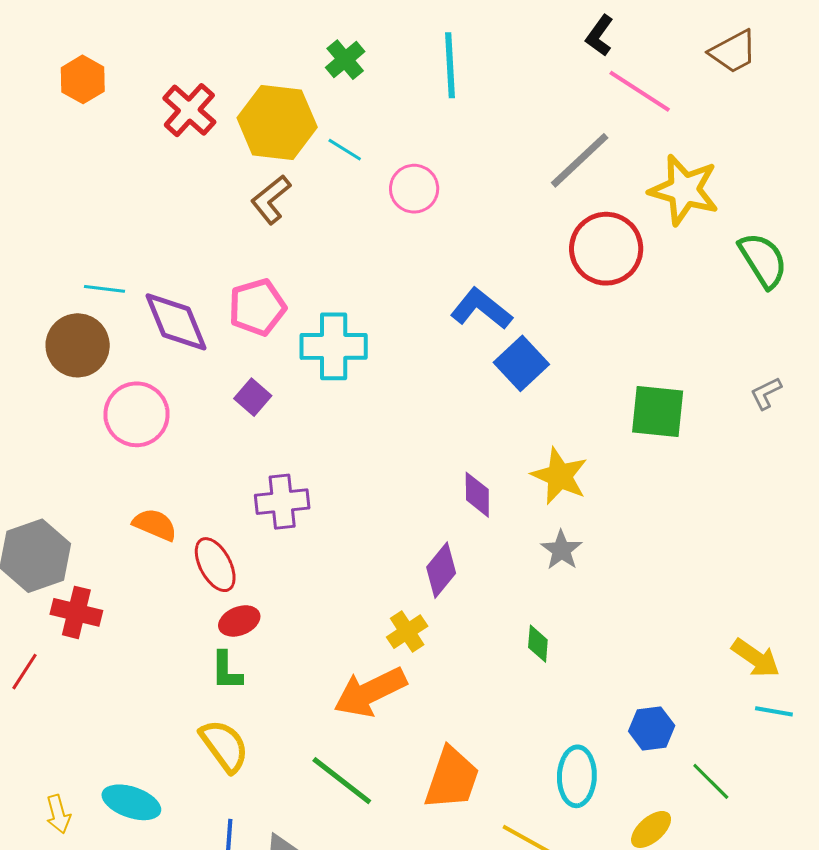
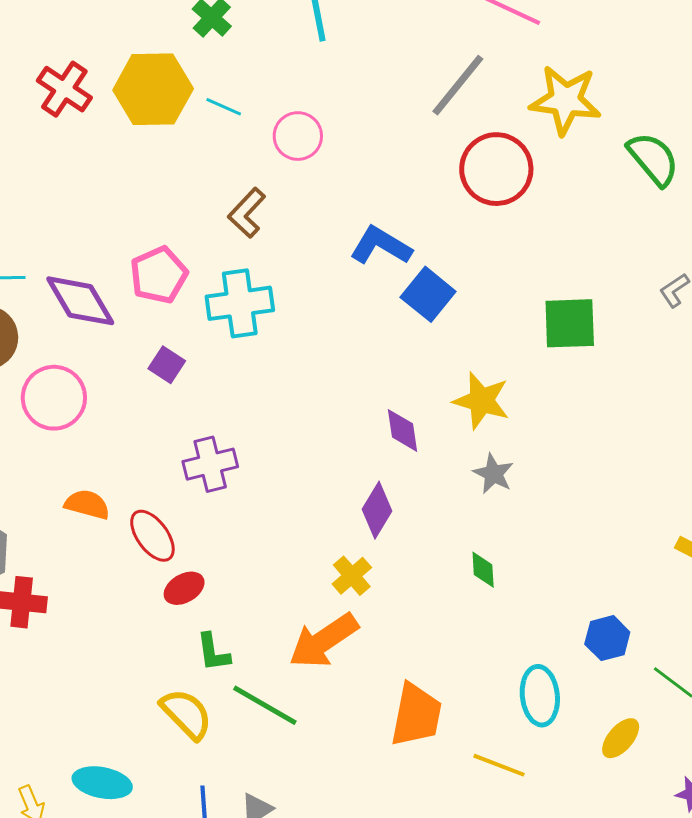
brown L-shape: (271, 199) -> (247, 213), moved
green L-shape: (226, 671) -> (213, 652), moved
green line: (342, 781) -> (265, 705), moved

